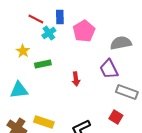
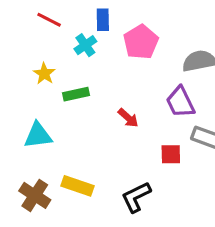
red line: (36, 19) -> (49, 20), moved
red arrow: (76, 79) -> (128, 118), turned -40
red square: (116, 117) -> (171, 154), moved, turned -32

